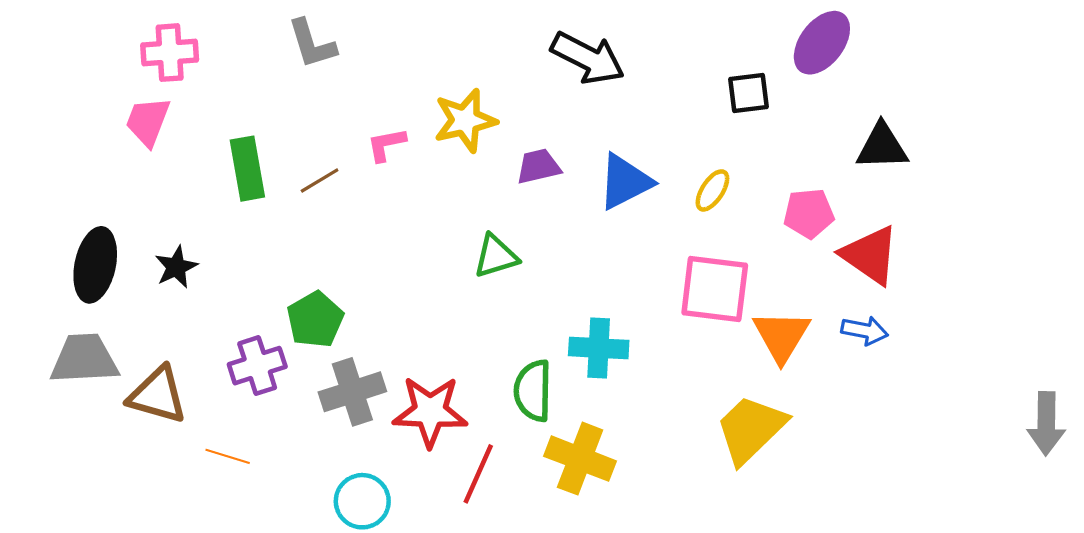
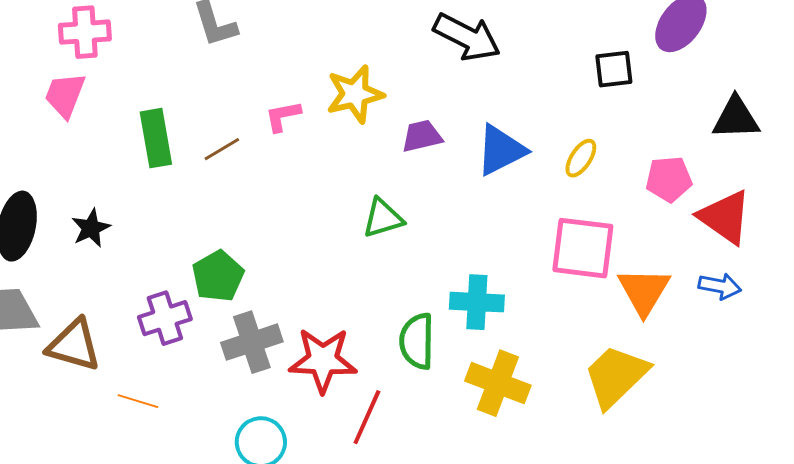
yellow cross: (580, 459) -> (498, 383), moved

